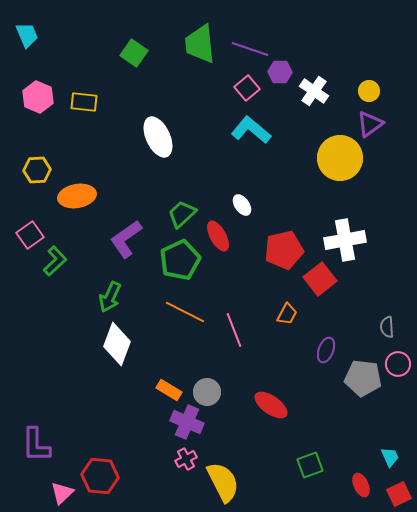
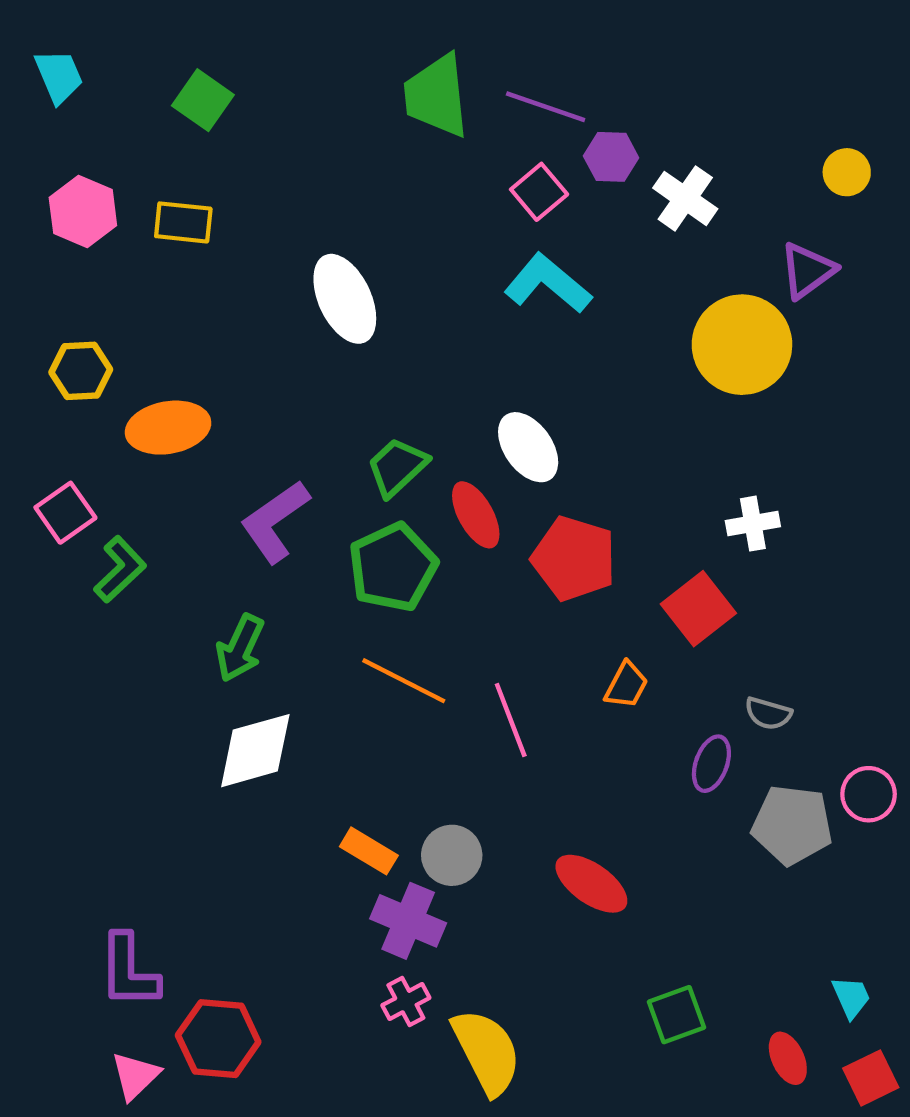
green square: (134, 53) -> (203, 100), moved
yellow circle: (369, 91) -> (847, 172), moved
white ellipse: (242, 205) -> (528, 447), size x1.5
white cross: (345, 240) -> (753, 524), size x0.6
red pentagon: (284, 250) -> (574, 558), moved, turned 30
gray semicircle: (387, 327) -> (768, 713), moved, turned -70
white diamond: (117, 344) -> (255, 751), turned 54
purple L-shape: (36, 445) -> (129, 971), moved

